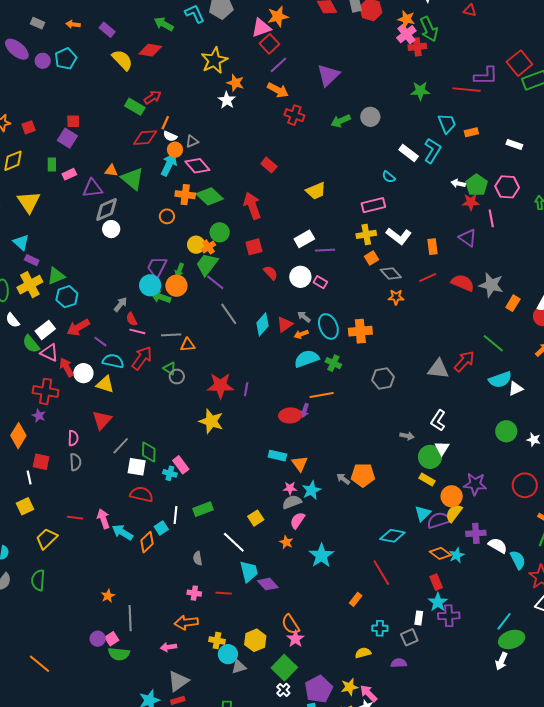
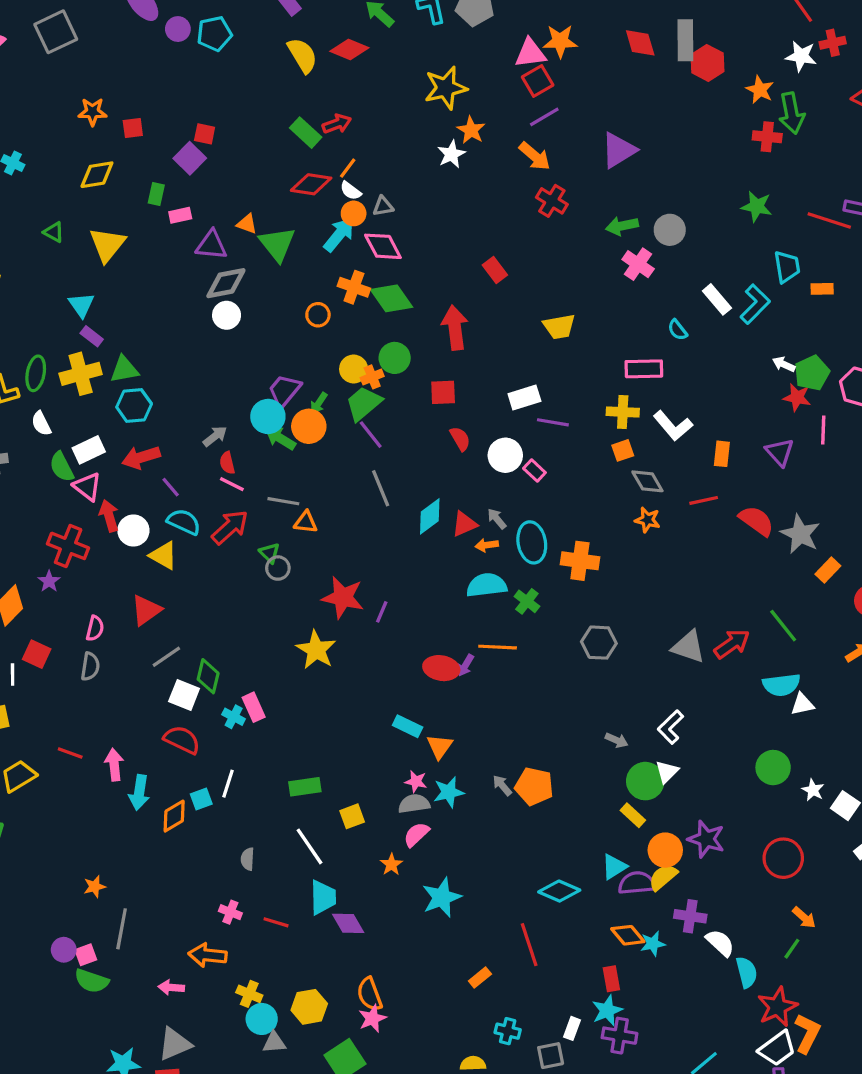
pink cross: (406, 34) -> (638, 264), moved, turned -30
green rectangle: (203, 509) -> (305, 787), moved
cyan arrow: (122, 532) -> (139, 792), turned -125

